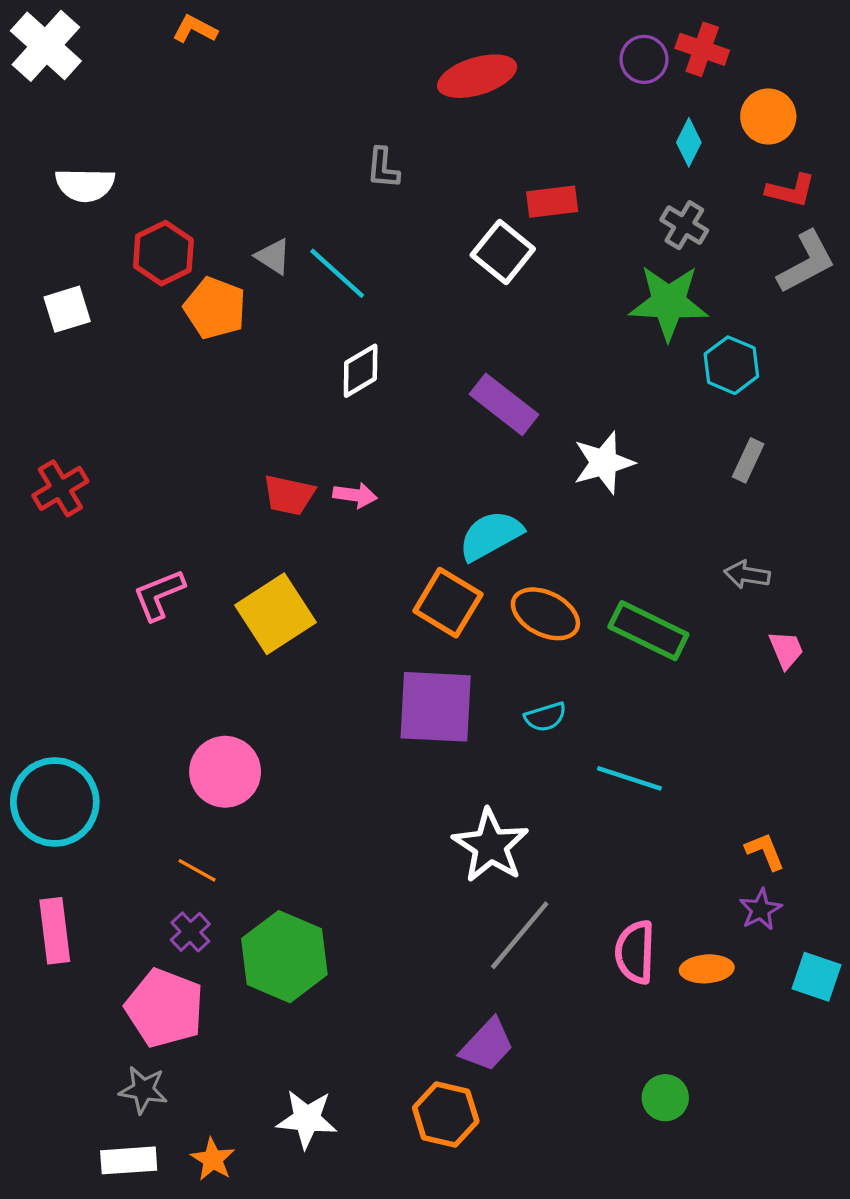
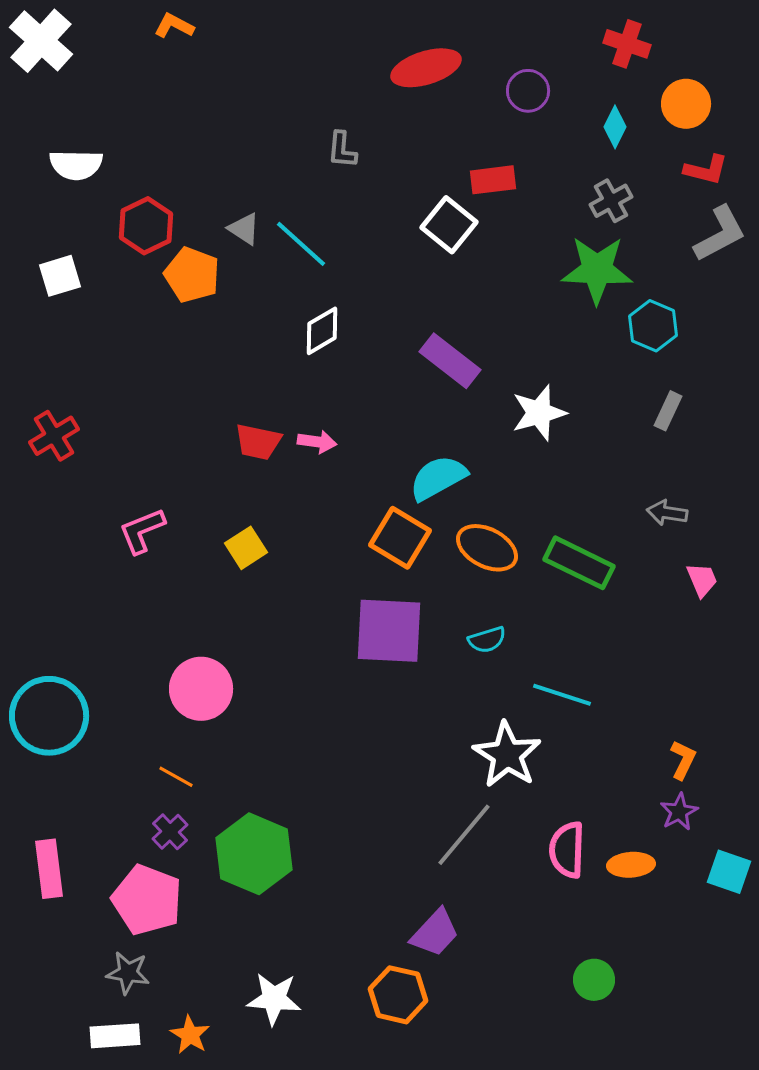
purple circle: (644, 59) -> (528, 91), moved
gray cross: (684, 225) -> (611, 201), turned 30
yellow square: (275, 614) -> (246, 548), size x0.6
white star: (491, 846) -> (507, 755), moved
orange L-shape: (765, 851) -> (683, 760), turned 48
pink rectangle: (55, 931) -> (49, 869), moved

